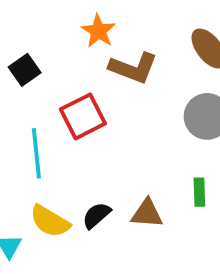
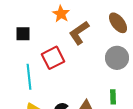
brown L-shape: (133, 68) -> (79, 33), turned 125
black square: (25, 70) -> (23, 34), turned 35

